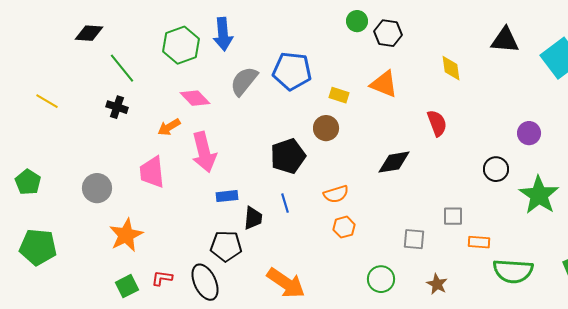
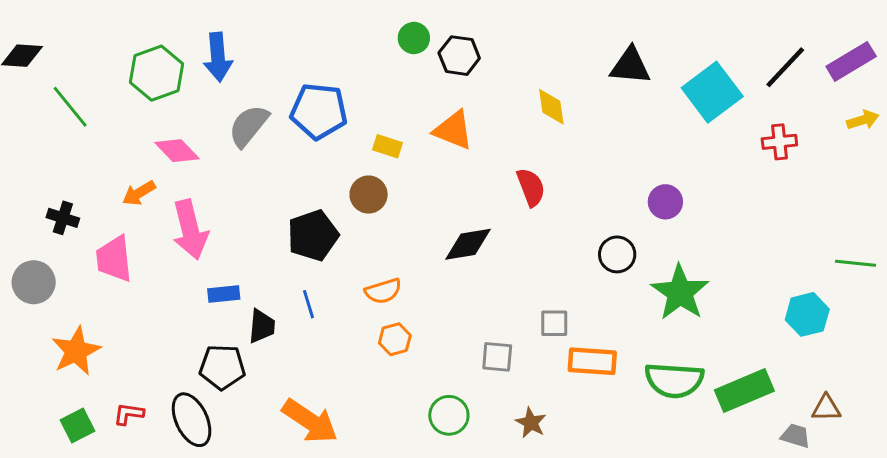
black cross: (117, 107) -> (63, 218), moved
orange rectangle: (479, 242) -> (592, 361), size x1.5
green semicircle: (513, 271) -> (674, 380), moved

